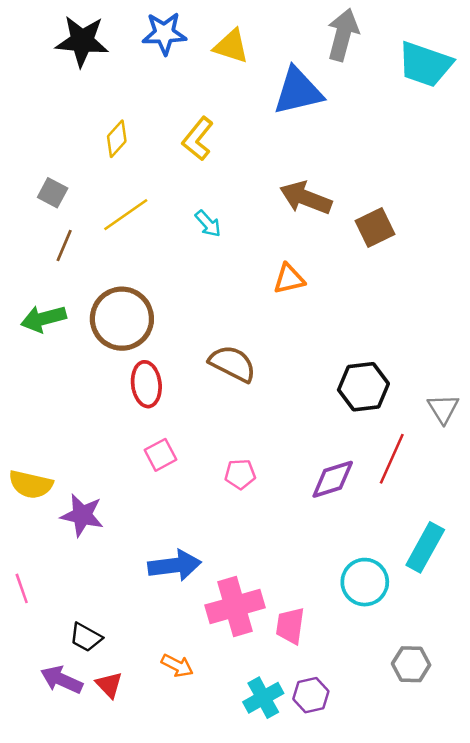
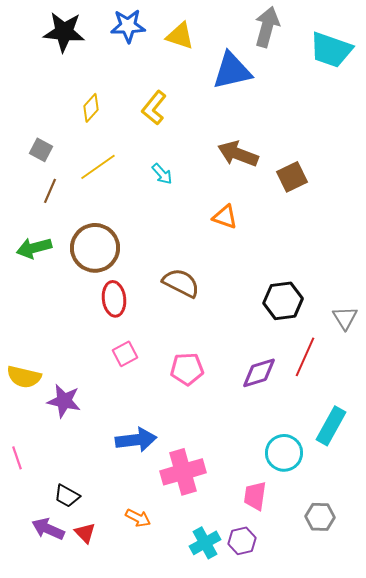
orange triangle: (289, 279) -> (225, 217), turned 32
pink pentagon: (240, 474) -> (187, 369), size x1.4
pink trapezoid: (290, 626) -> (255, 496), moved

